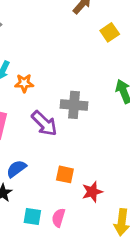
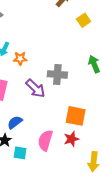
orange square: (65, 174) -> (76, 116), moved, size x1.5
cyan square: (32, 216) -> (20, 153), moved
pink semicircle: (58, 218) -> (45, 140), moved, size x1.5

